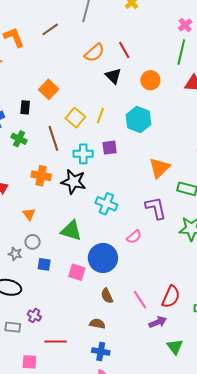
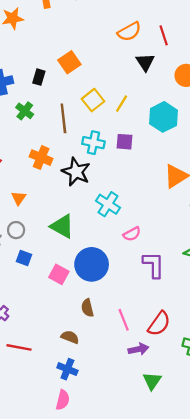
purple L-shape: (156, 208) -> (154, 265), moved
pink semicircle: (134, 237) -> (132, 234), moved

